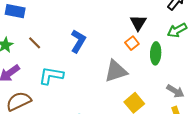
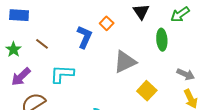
orange square: (132, 43) -> (107, 23), moved

